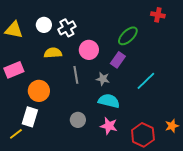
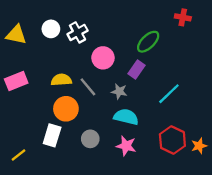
yellow semicircle: (53, 53) -> (61, 80), moved
gray line: (76, 75) -> (88, 87), turned -30
orange circle: (39, 91) -> (66, 109), moved
white rectangle: (30, 117) -> (52, 135), moved
red hexagon: (143, 135) -> (172, 140), moved

